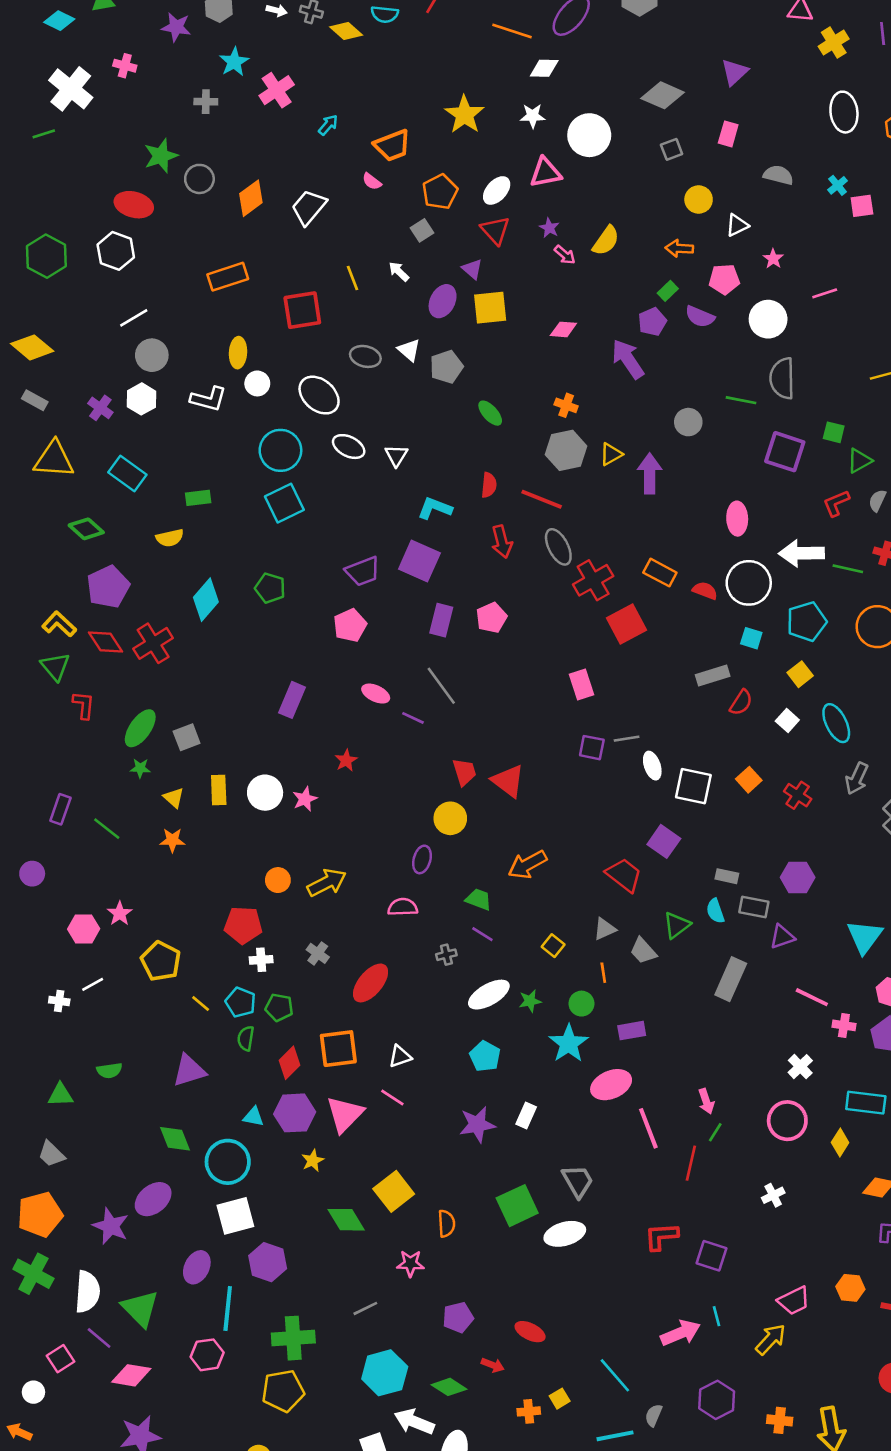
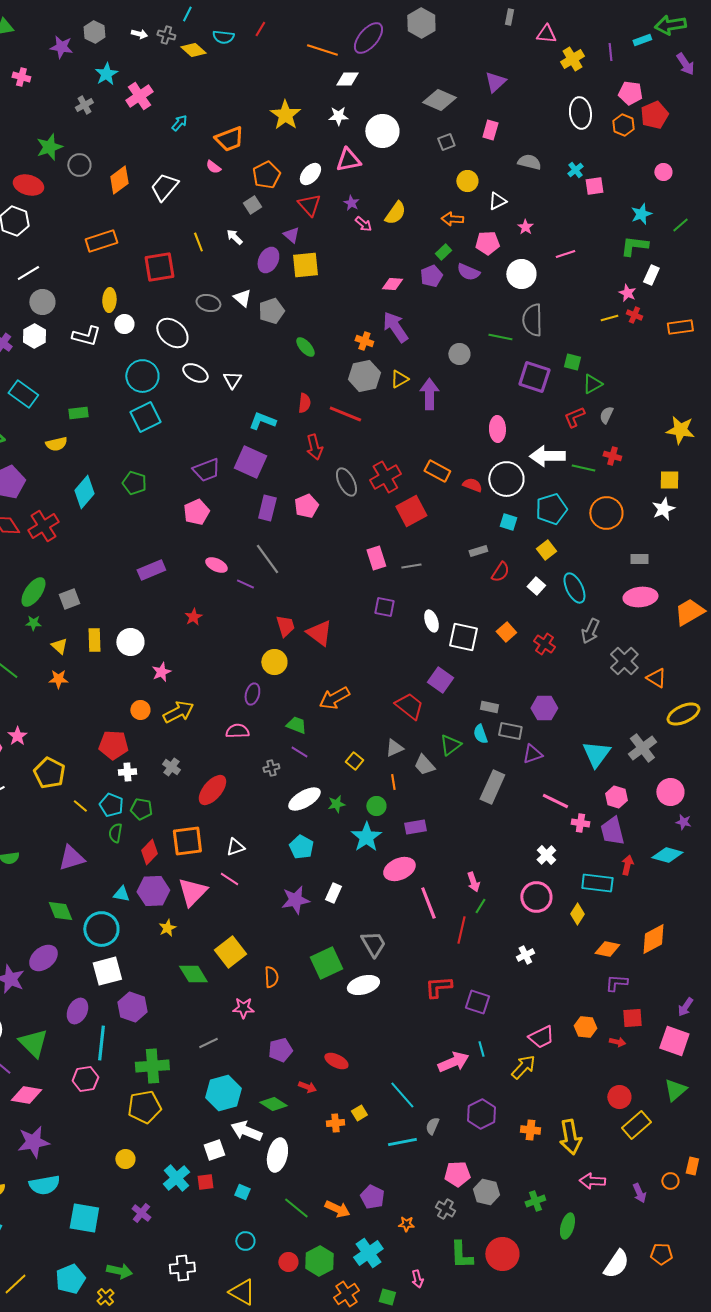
gray cross: (206, 102) -> (84, 105), turned -30
pink diamond: (563, 329) -> (392, 284), moved
purple arrow: (628, 359) -> (395, 327), moved
gray ellipse: (558, 547) -> (346, 482), moved
gray rectangle: (713, 676) -> (478, 551), size x0.7
purple rectangle: (292, 700) -> (151, 570), turned 44
gray line: (627, 739) -> (411, 566), moved
pink star: (305, 799) -> (161, 672), moved

